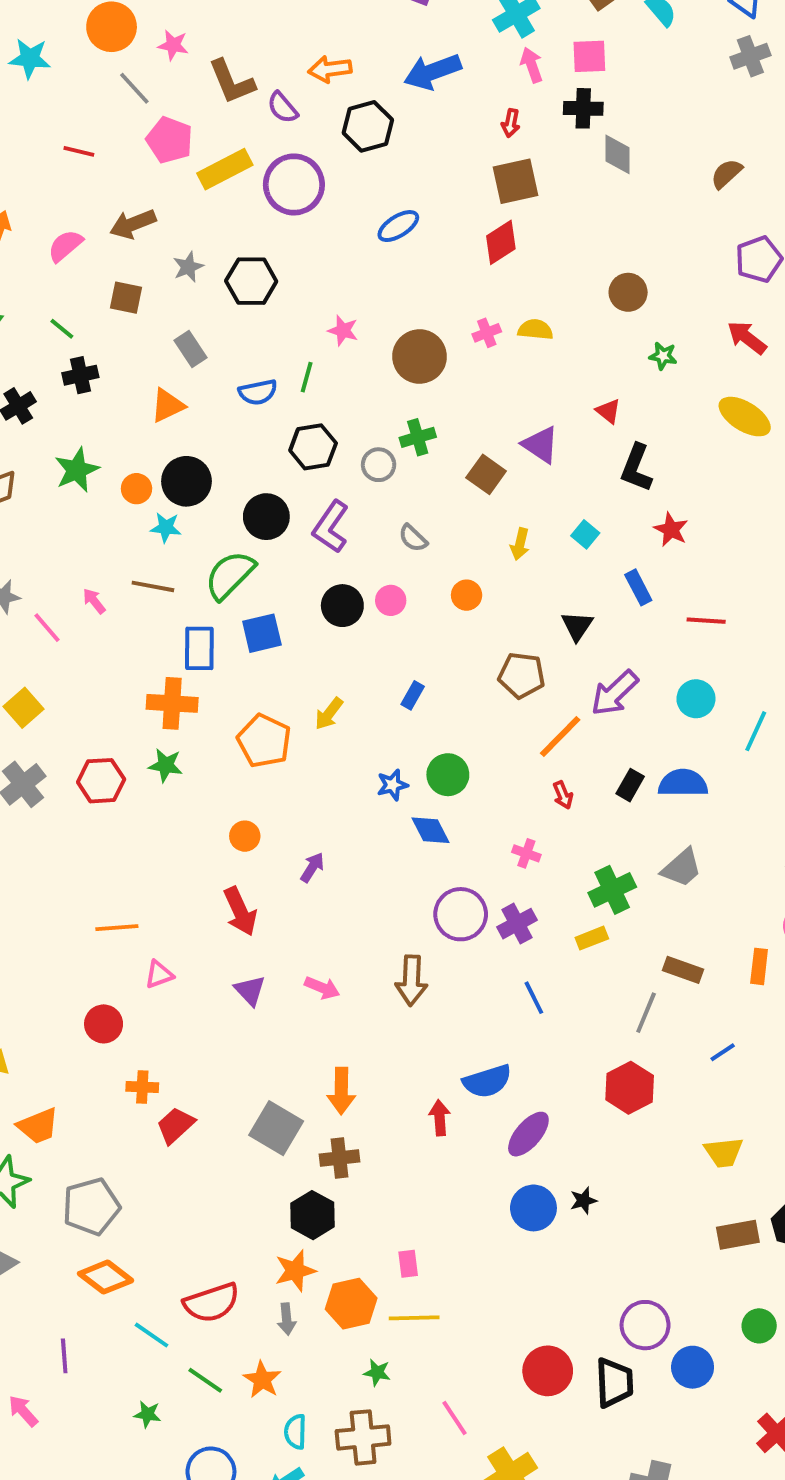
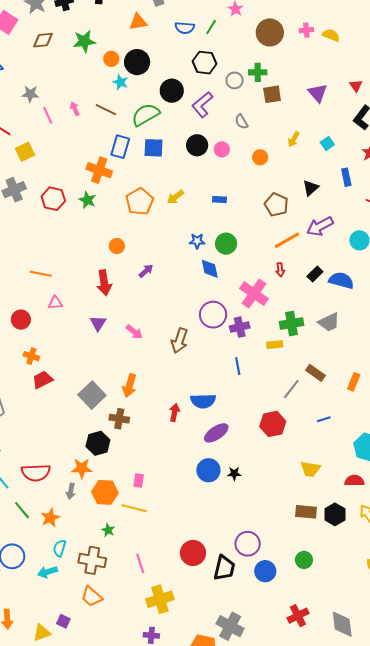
brown square: (486, 474) -> (272, 94), moved, turned 30
blue rectangle: (413, 695) -> (219, 199), turned 48
pink cross: (526, 853) -> (254, 294), size x2.0

